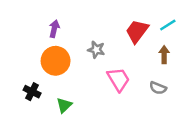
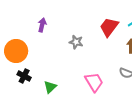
orange circle: (56, 61) -> (16, 51), moved
pink trapezoid: (118, 79) -> (94, 82), moved

